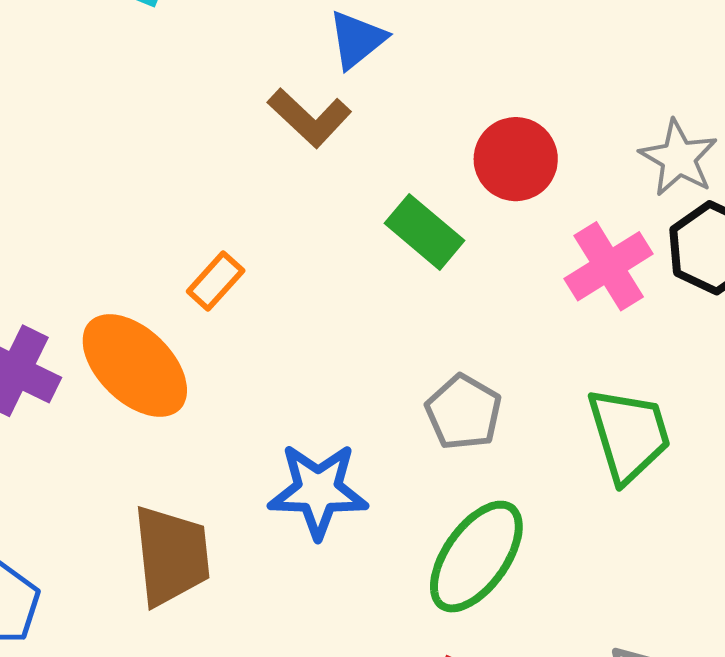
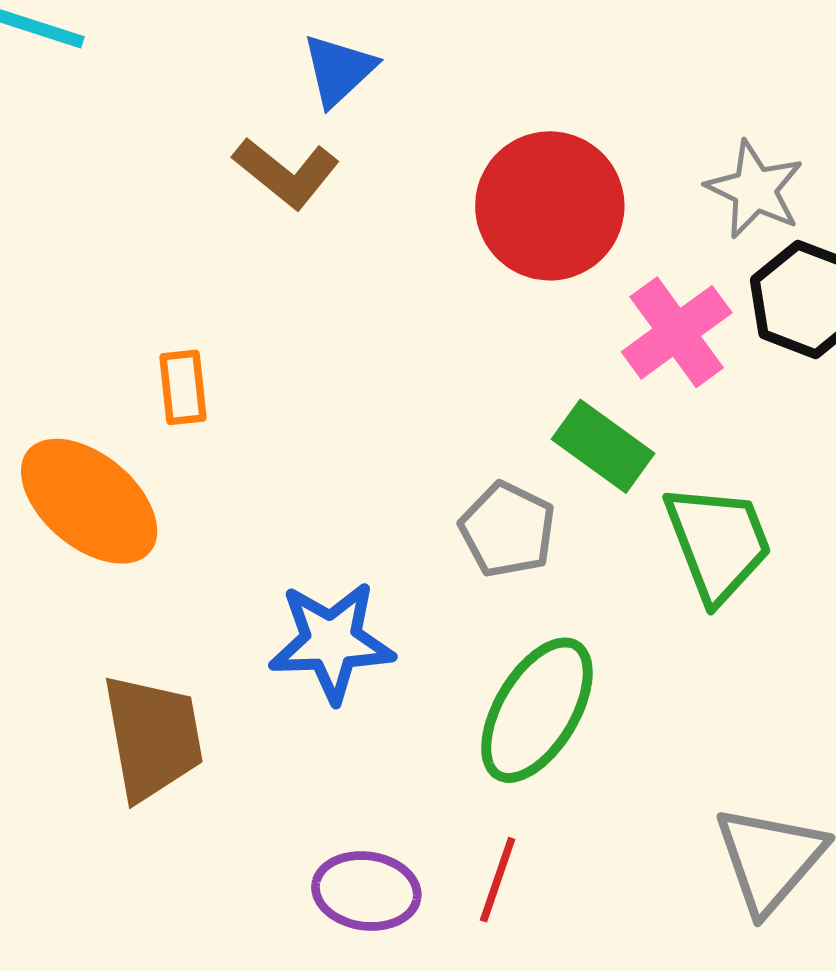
red circle: (516, 159) -> (550, 206), size x1.4
green rectangle: (425, 232) -> (603, 446), moved
orange rectangle: (216, 281) -> (183, 387), turned -44

